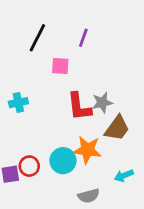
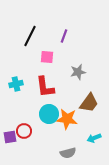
gray star: (102, 103) -> (78, 72), moved
red L-shape: (79, 107) -> (45, 87), moved
cyan circle: (63, 161) -> (49, 114), moved

